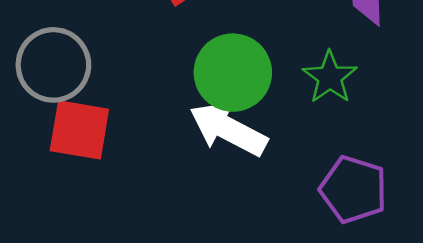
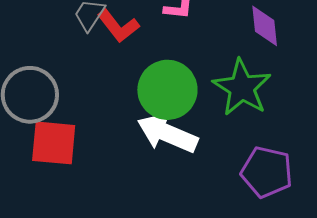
green star: (330, 77) -> (242, 88), size x1.4

